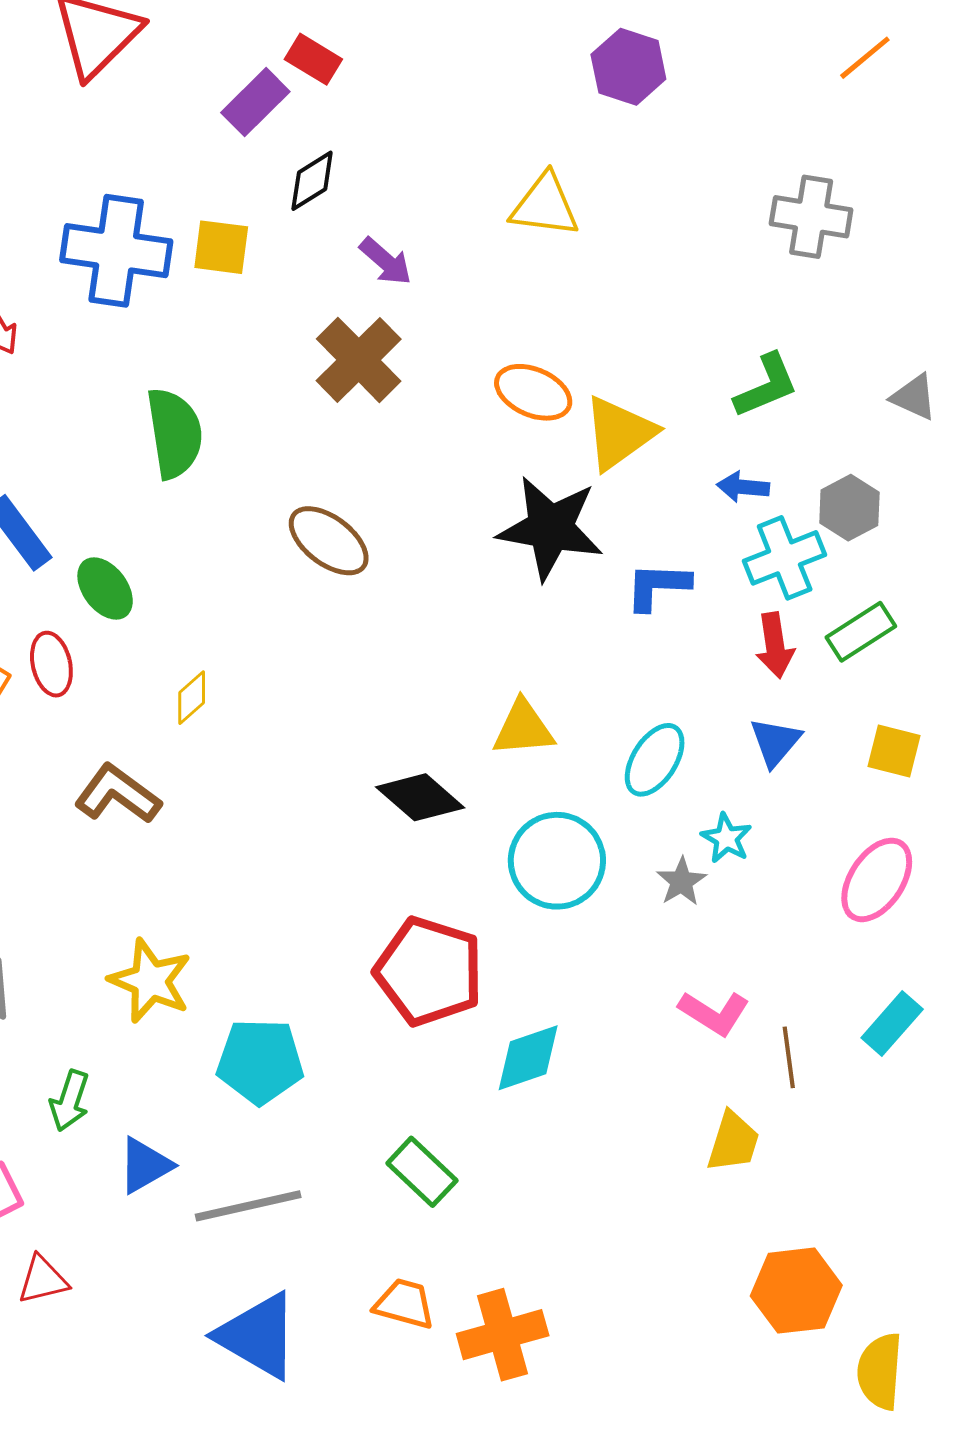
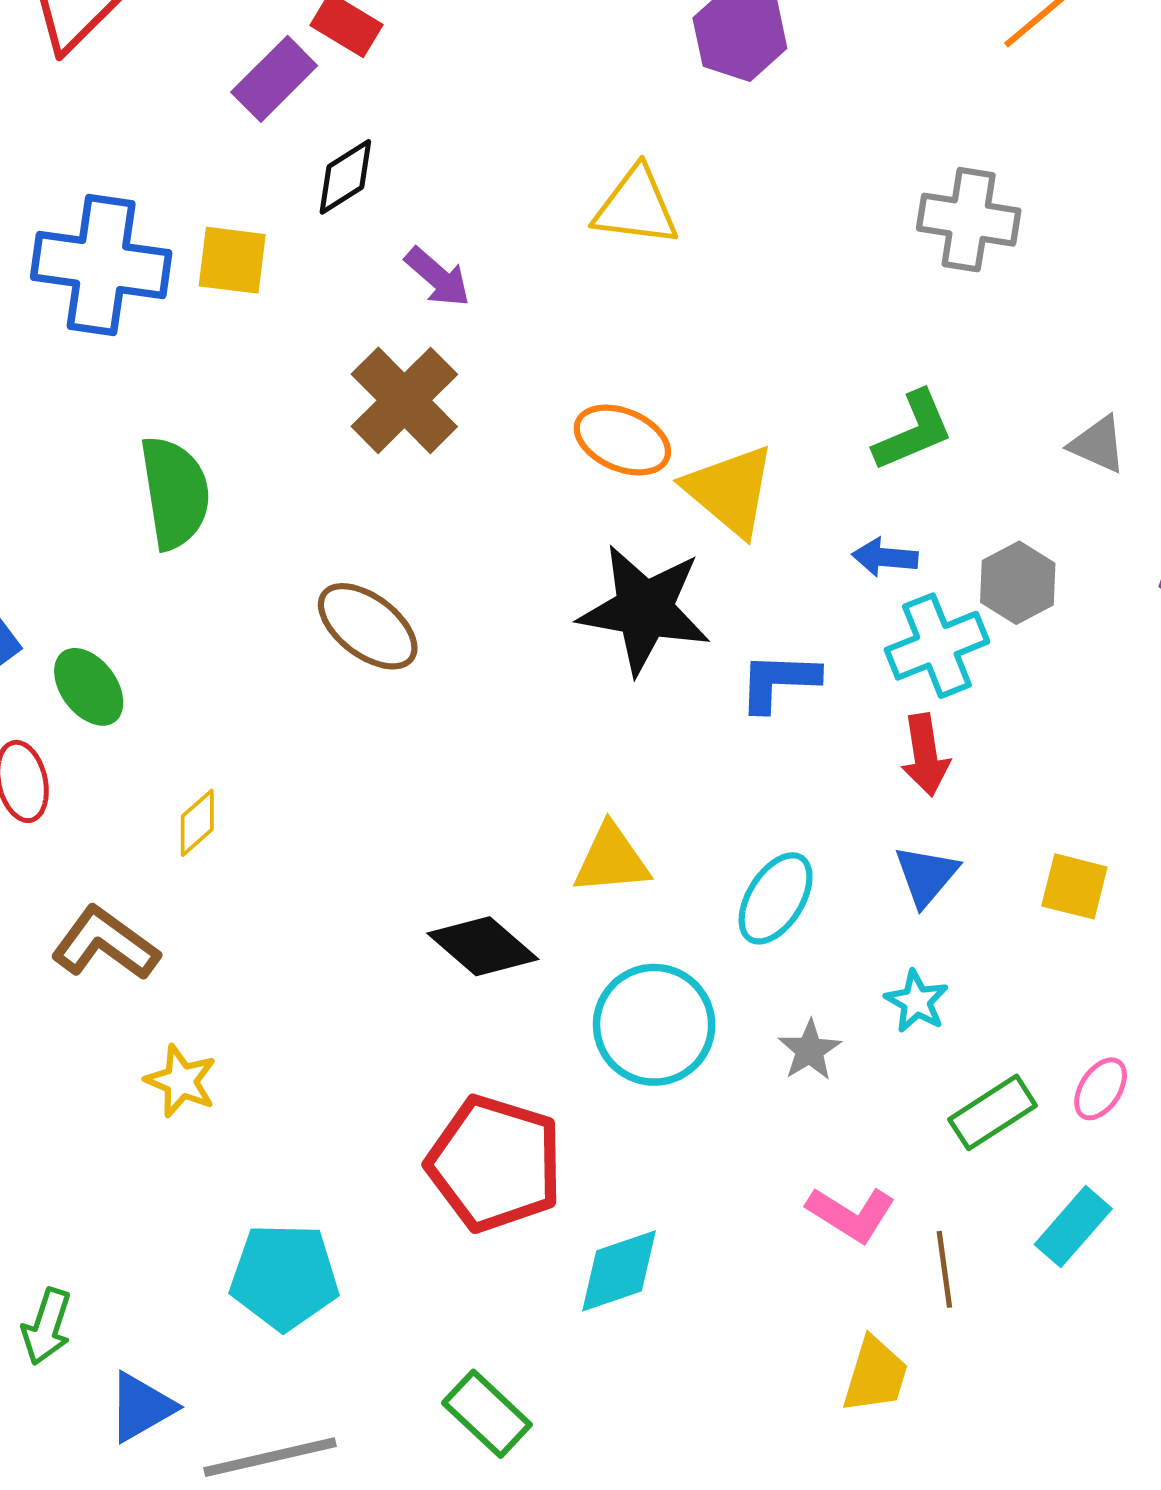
yellow triangle: (619, 433) -> (730, 490), turned -44
green rectangle: (861, 632) -> (993, 1112), moved
cyan star: (726, 838) -> (917, 1001), moved
pink ellipse: (877, 880) -> (1101, 1089), moved, size x0.6
yellow star: (150, 981) -> (181, 1081), moved, size x0.7

